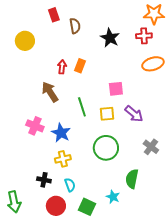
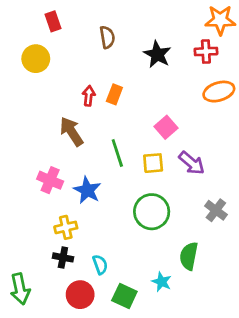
red rectangle: (54, 15) -> (53, 21), moved
pink square: (116, 89) -> (166, 127), turned -35
yellow cross: (63, 159) -> (66, 227), moved

